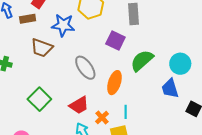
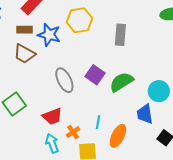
brown rectangle: (28, 19) -> (24, 30), moved
purple square: (115, 40) -> (95, 75), moved
orange ellipse: (114, 83) -> (118, 136), moved
cyan line: (126, 112) -> (98, 122), moved

